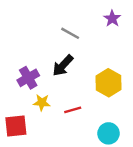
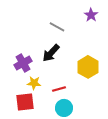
red square: (16, 126) -> (25, 102), moved
cyan circle: (108, 133) -> (64, 108), moved

